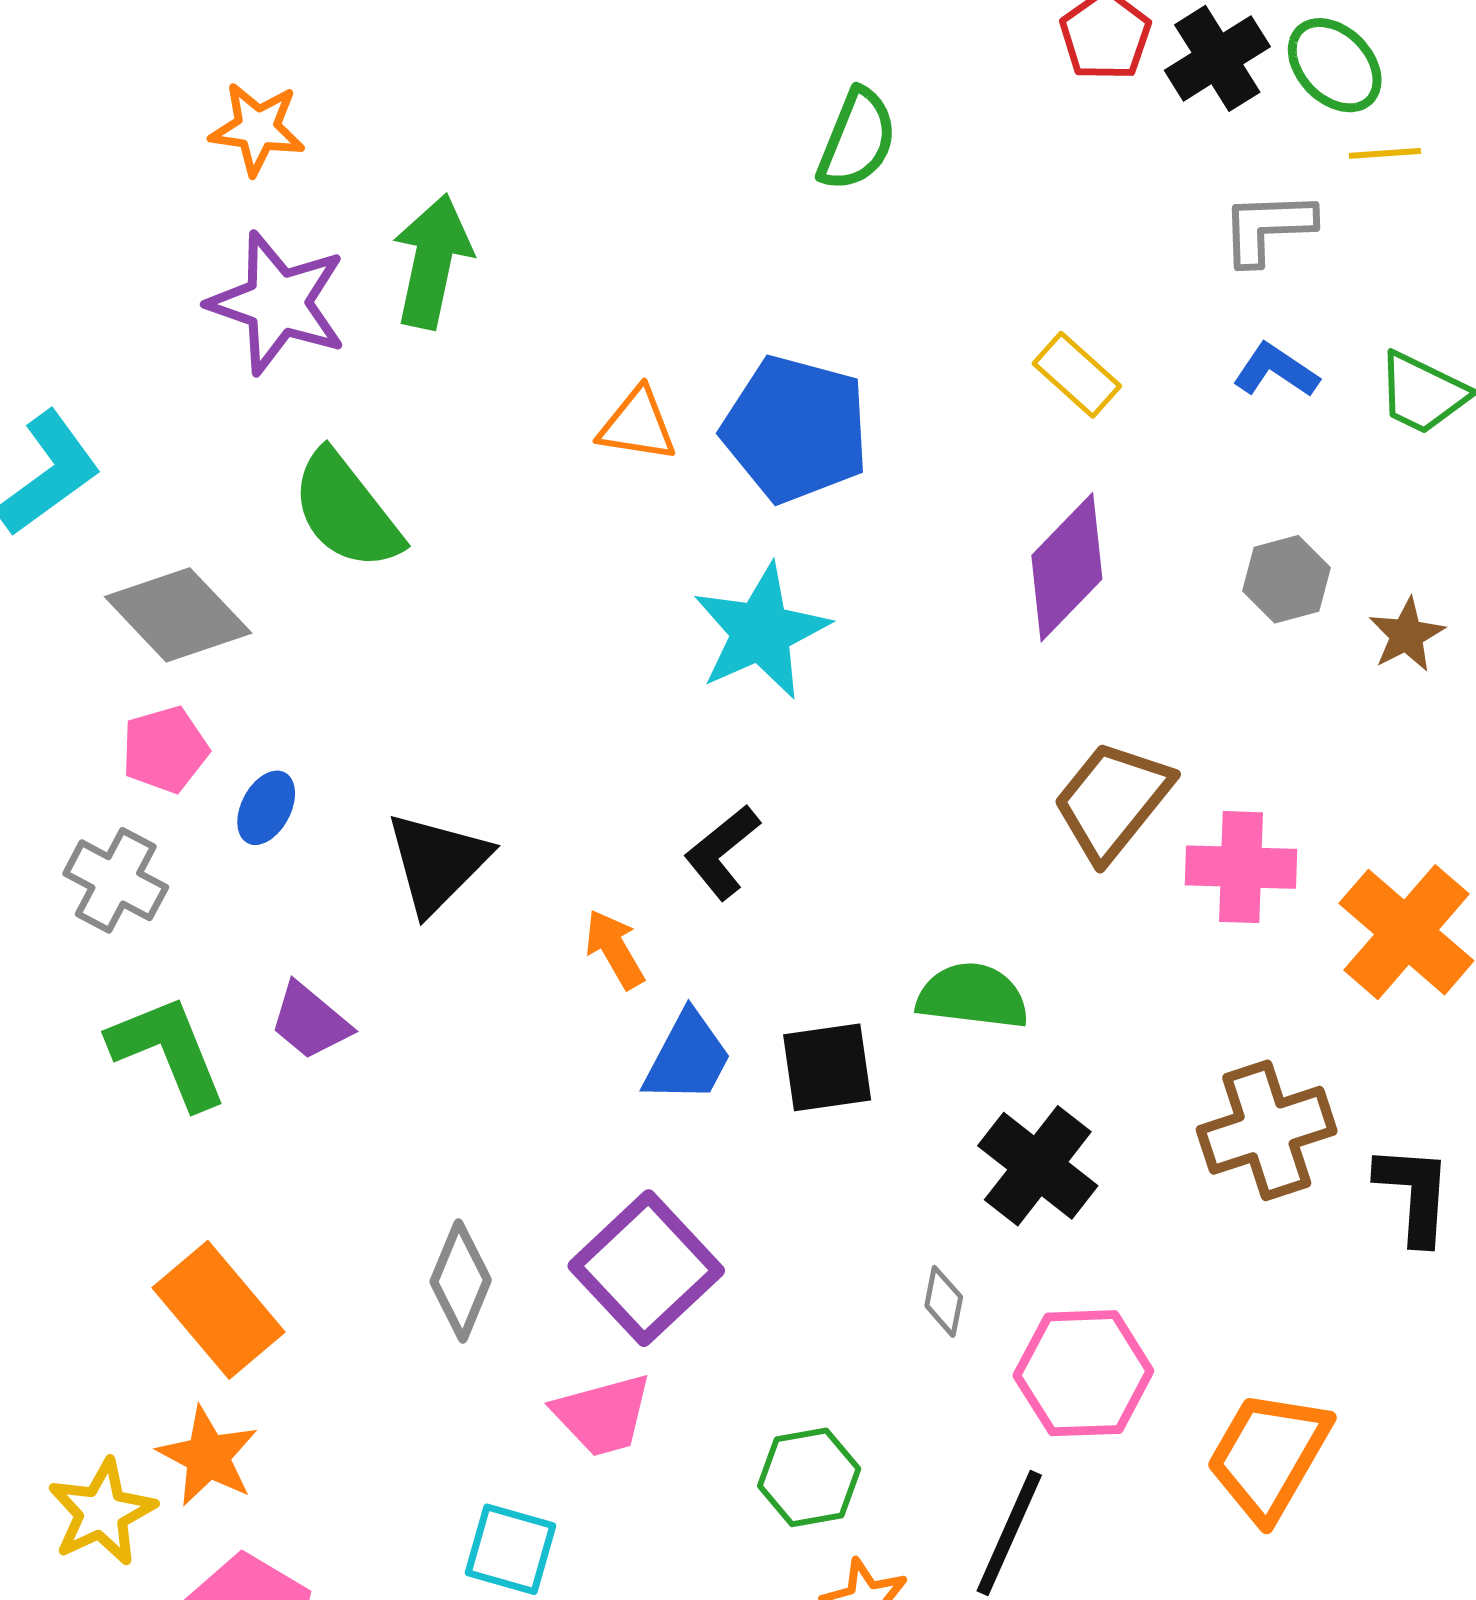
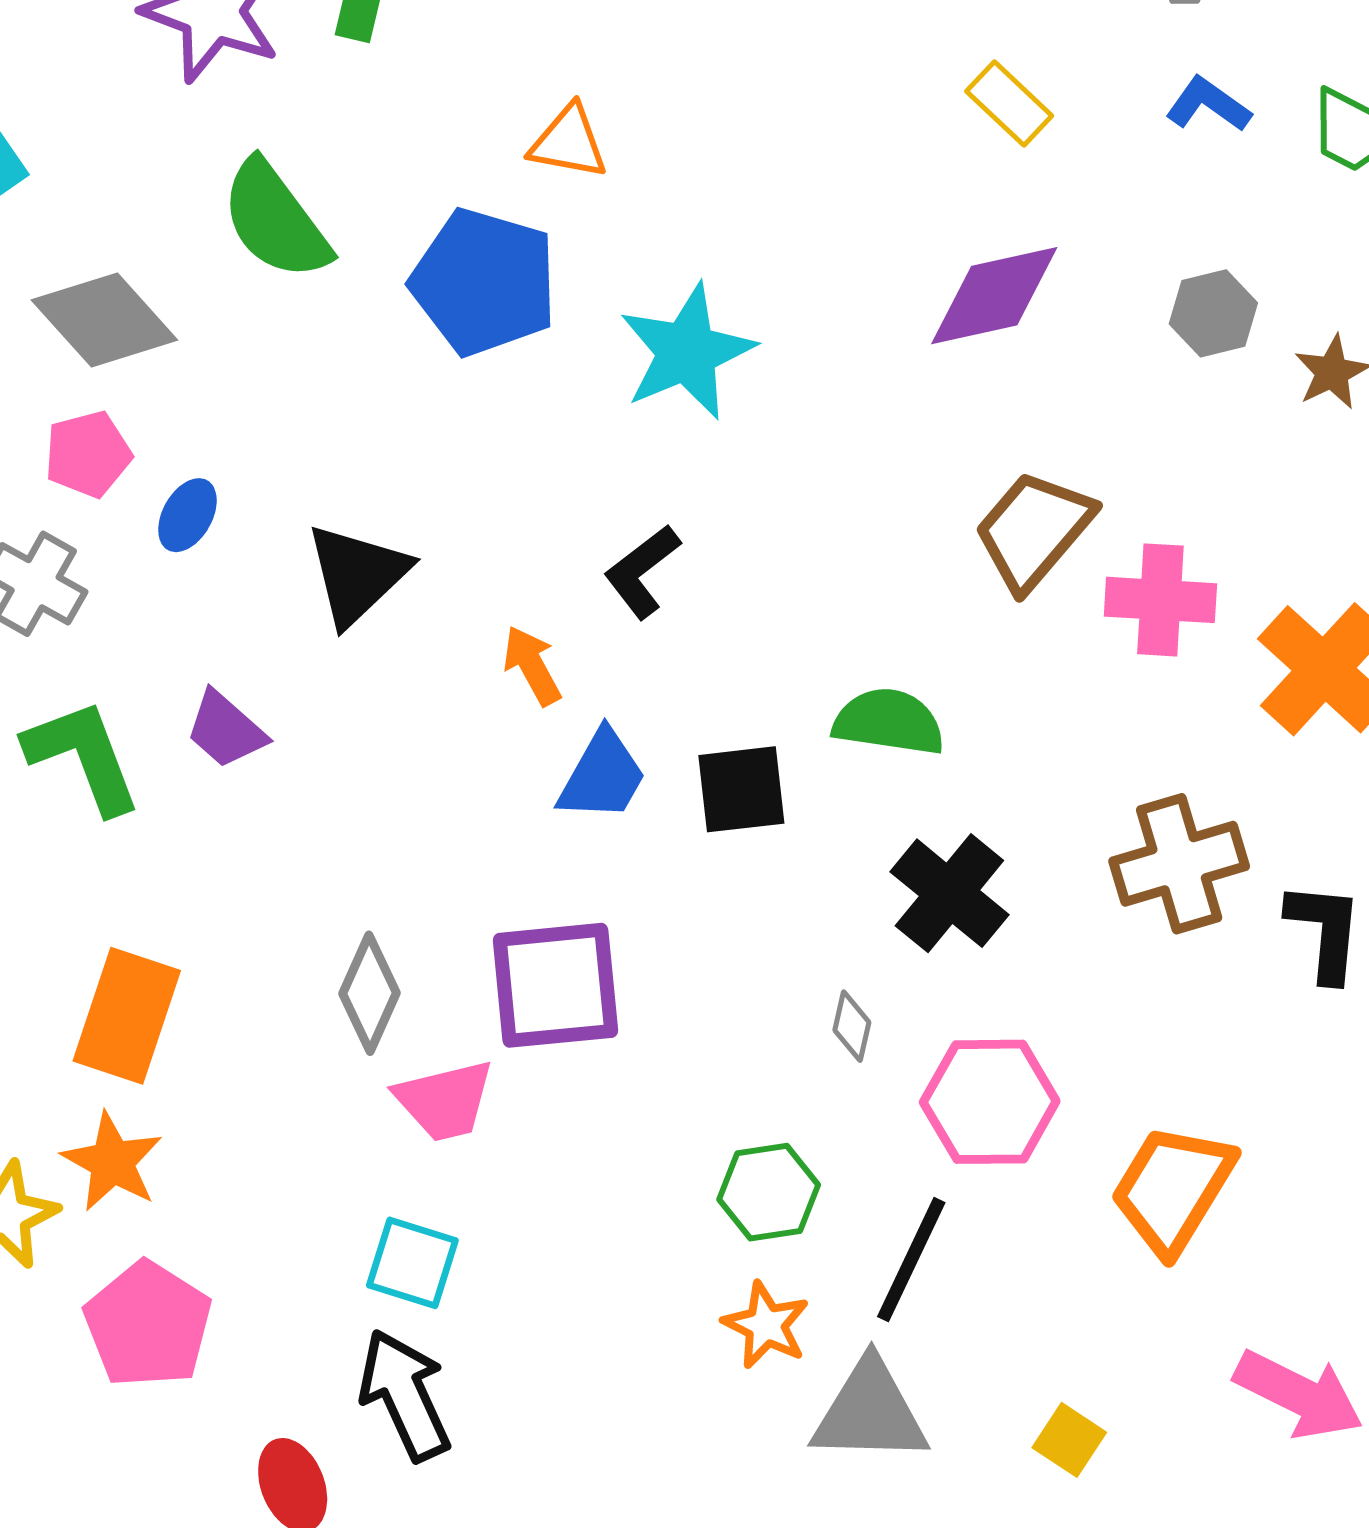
blue pentagon: (796, 429) -> (484, 282), moved
purple diamond: (1067, 567) -> (994, 296), turned 32
purple square: (646, 1268) -> (555, 985), turned 36
orange rectangle: (219, 1310) -> (127, 1016), turned 57
pink trapezoid: (603, 1415) -> (445, 1100), moved
green hexagon: (809, 1477) -> (769, 1192), moved

